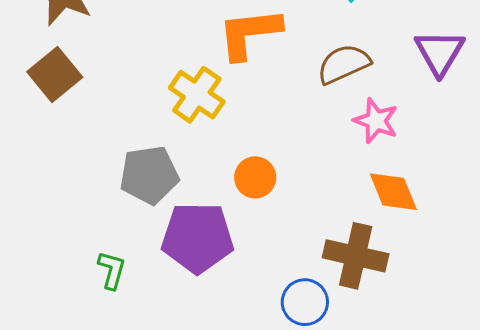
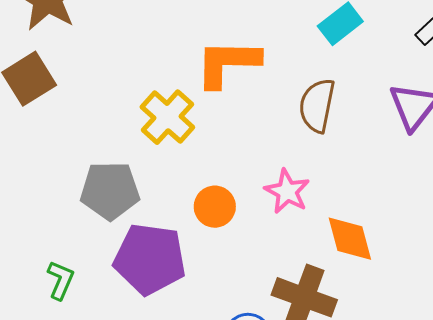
brown semicircle: (344, 64) -> (317, 105), turned -62
pink star: (376, 121) -> (287, 191), moved

